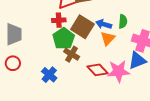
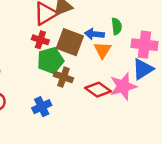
red cross: (59, 20) -> (40, 40), turned 32
green pentagon: (64, 39) -> (50, 60), turned 30
blue cross: (49, 75) -> (42, 107), turned 35

